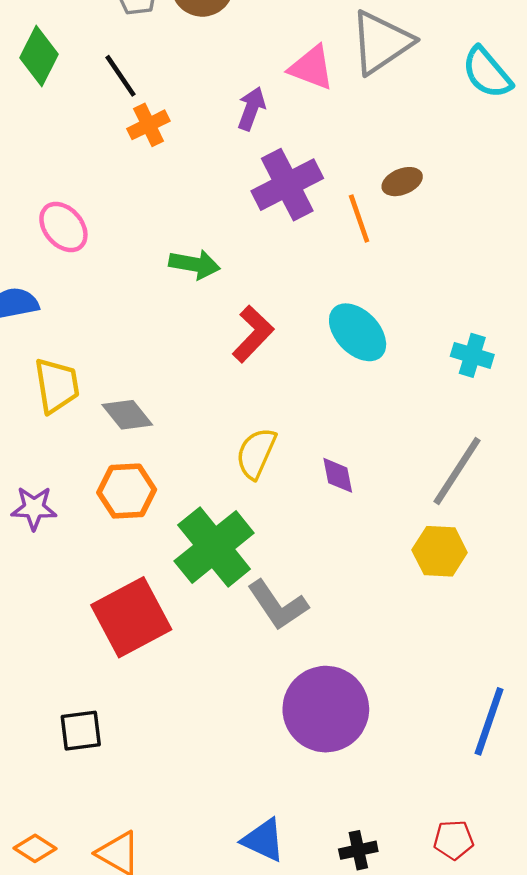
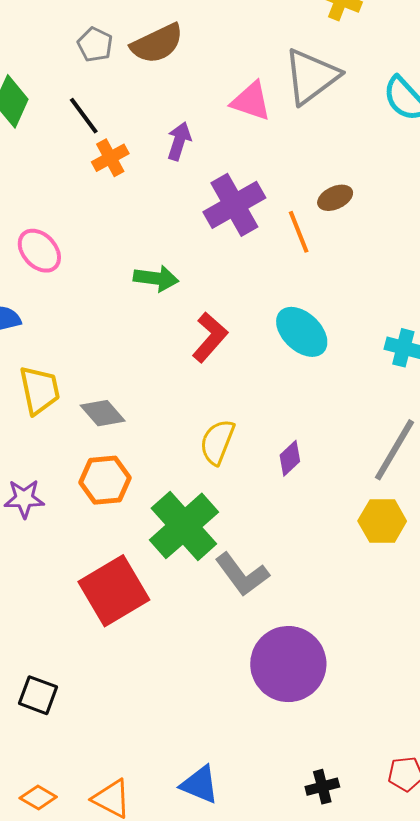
purple arrow: (251, 109) -> (179, 141), moved
purple diamond: (338, 475) -> (290, 458), turned 60
black square: (81, 731) -> (38, 695), moved, turned 30
blue triangle: (263, 840) -> (200, 785), moved

